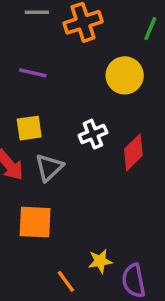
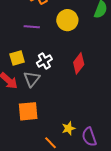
purple line: (33, 73) -> (32, 27), moved
white cross: (93, 134) -> (44, 61), moved

